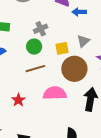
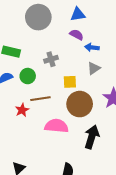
gray triangle: (83, 41) -> (94, 68), moved
green circle: (34, 47) -> (28, 76), moved
red star: (18, 100) -> (22, 110), moved

